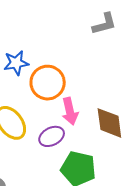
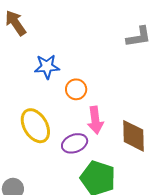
orange circle: (48, 83) -> (76, 89), size x0.6

